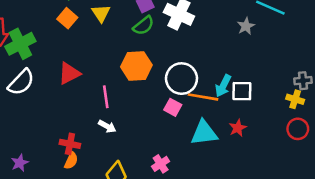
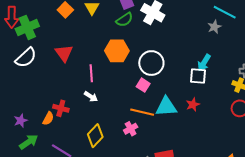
gray star: (246, 26) -> (214, 27), moved
red triangle: (69, 73) -> (64, 53), turned -42
cyan arrow: (223, 86) -> (204, 63), moved
orange line: (203, 97) -> (142, 112), moved
orange semicircle: (71, 161) -> (48, 119), moved

